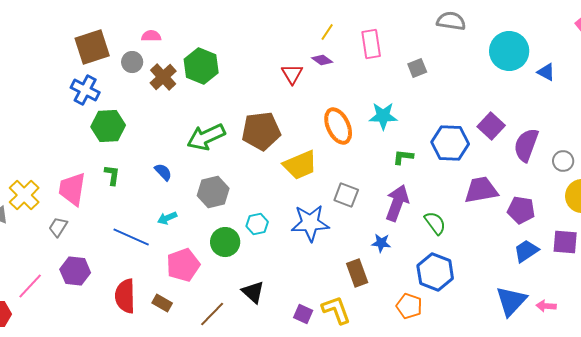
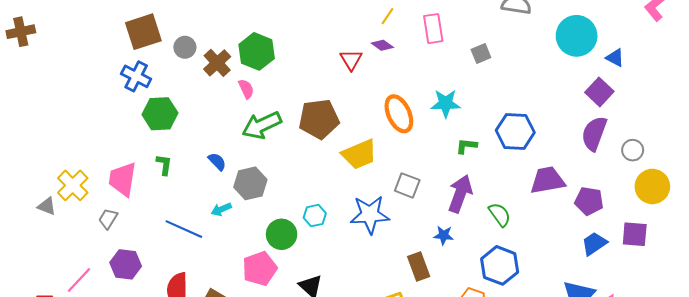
pink semicircle: (151, 36) -> (246, 89), moved, turned 66
purple square: (491, 126) -> (599, 92), moved
gray hexagon: (213, 192) -> (250, 183), moved
pink pentagon: (183, 265) -> (260, 269), moved

